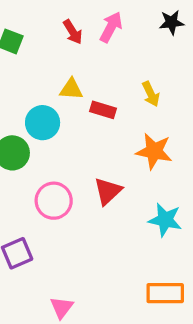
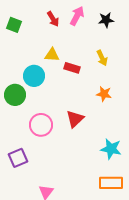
black star: (172, 22) -> (106, 20), moved
orange star: (154, 151) -> (104, 94), size x0.7
cyan star: (165, 220) -> (111, 149), moved

